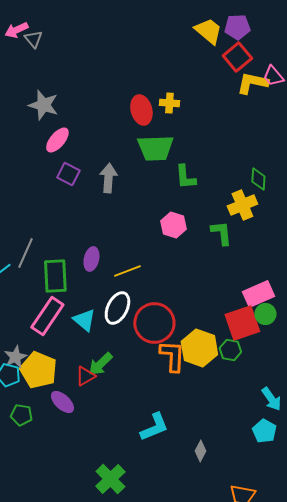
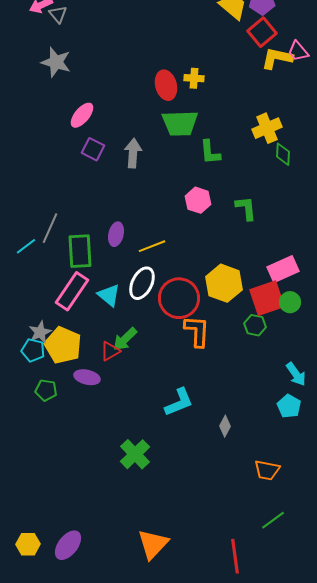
gray star: (43, 105) -> (56, 62), moved
yellow cross: (242, 205) -> (267, 128), moved
green circle: (265, 314) -> (290, 302), moved
yellow hexagon: (199, 348) -> (224, 283), moved
purple ellipse: (62, 402) -> (87, 377), turned -30

